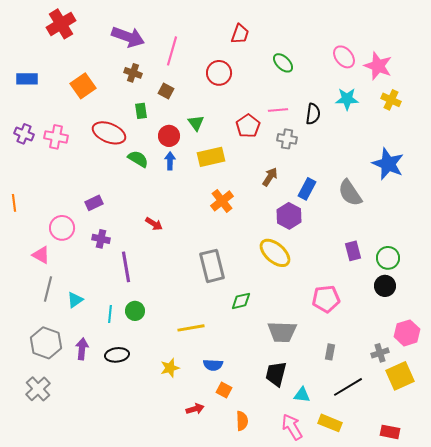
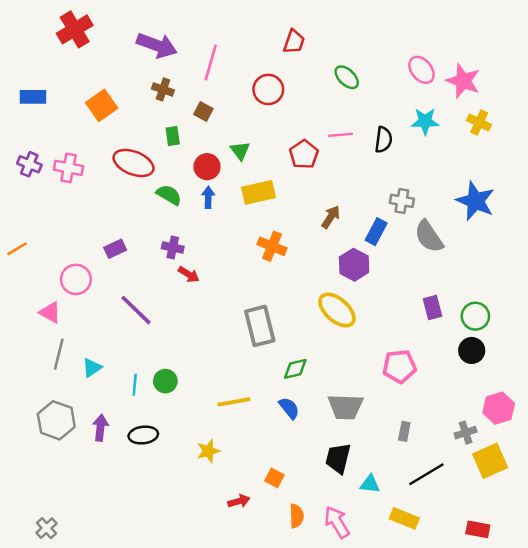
gray cross: (287, 139) -> (402, 201), moved
orange cross: (222, 201) -> (272, 246), turned -30
orange line: (14, 203) -> (17, 249), turned 66
purple cross: (101, 239) -> (173, 248), moved
purple line: (126, 267) -> (136, 310), moved, turned -36
blue semicircle: (213, 365) -> (289, 408), moved, turned -132
gray cross: (38, 389) -> (46, 528), moved, size x0.7
pink arrow: (292, 427) -> (337, 522), moved

